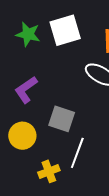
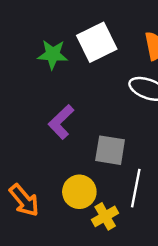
yellow circle: (22, 136) -> (79, 192), moved

